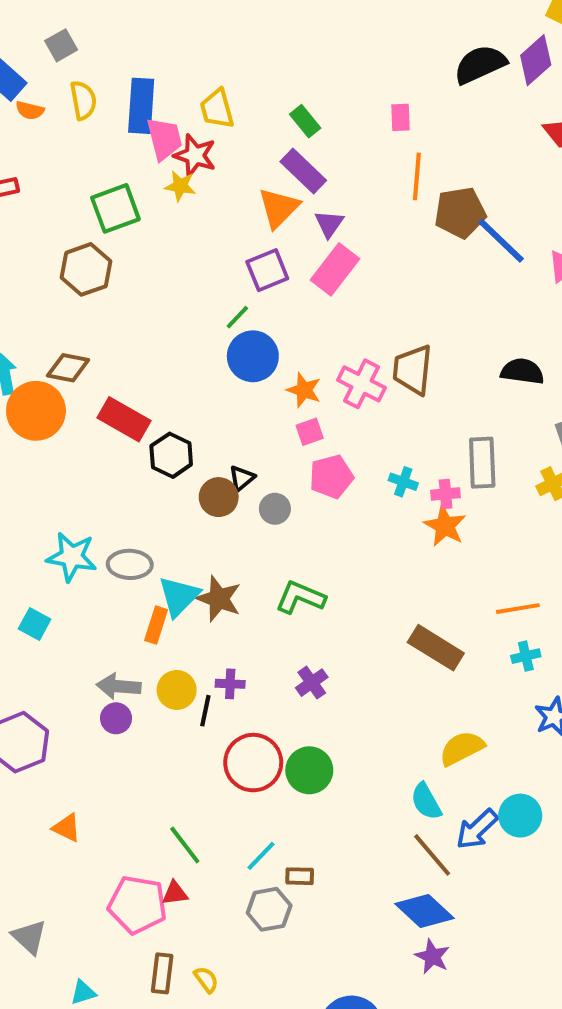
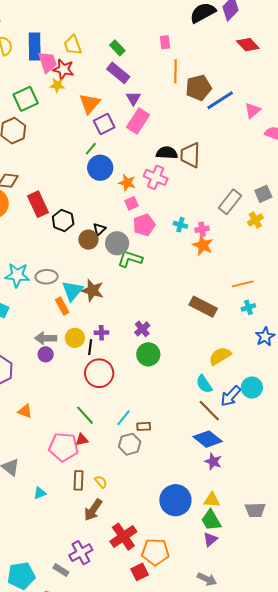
orange triangle: (279, 208) -> (90, 104), moved
blue line: (501, 241) -> (220, 100), turned -72
brown trapezoid: (413, 370) -> (190, 155), moved
black semicircle: (522, 371) -> (167, 153), moved
red rectangle: (124, 419) -> (38, 204), turned 40
gray rectangle: (482, 463) -> (230, 202), moved, turned 45
gray circle: (275, 509) -> (117, 243), size x1.5
green L-shape: (300, 597) -> (130, 259), moved
orange rectangle: (156, 625) -> (62, 306), turned -42
red circle: (253, 763) -> (99, 373), moved
green circle: (309, 770) -> (148, 354), moved

